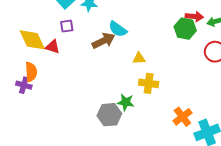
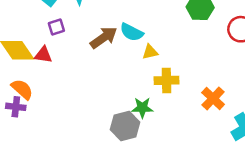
cyan semicircle: (118, 29) -> (132, 32), moved
orange semicircle: (31, 72) -> (22, 89), turned -36
orange cross: (182, 117) -> (213, 98), moved

